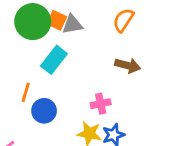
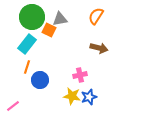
orange square: (57, 20) -> (49, 30), moved
cyan rectangle: (54, 60) -> (27, 44), moved

